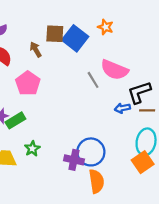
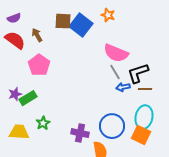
brown arrow: (36, 50) -> (37, 35), moved
gray line: (93, 80) -> (115, 72), moved
blue circle: (91, 152) -> (112, 126), moved
orange square: (143, 162) -> (141, 135), turned -30

